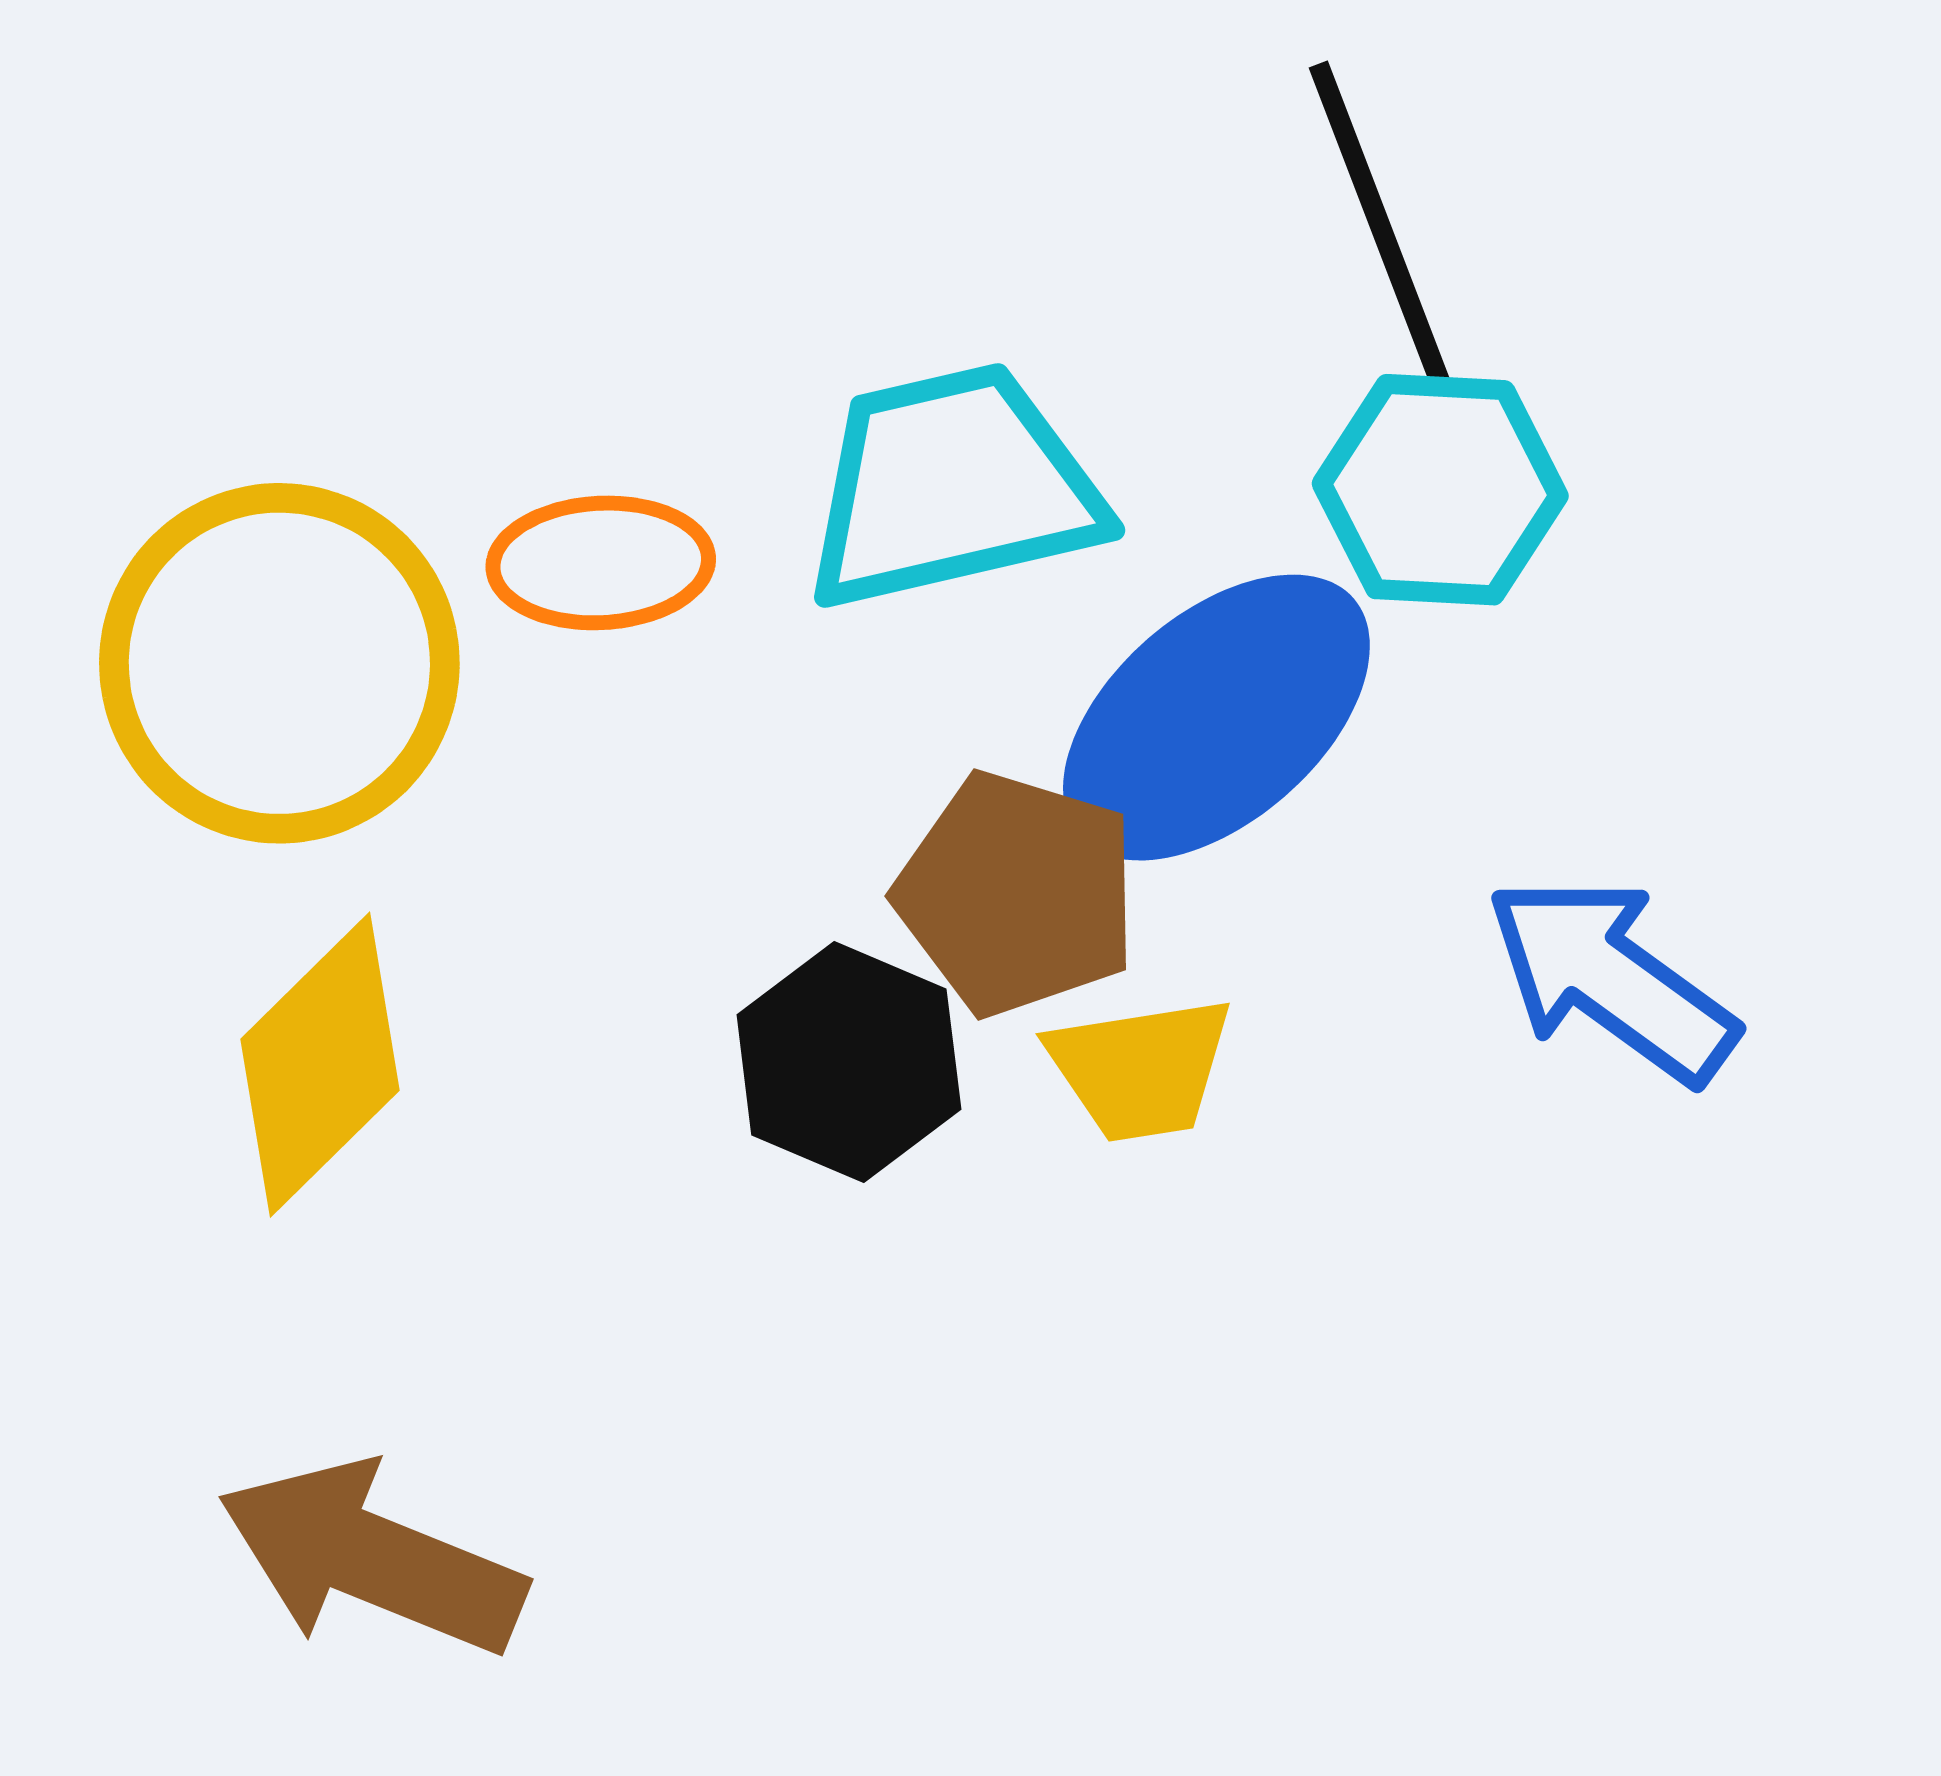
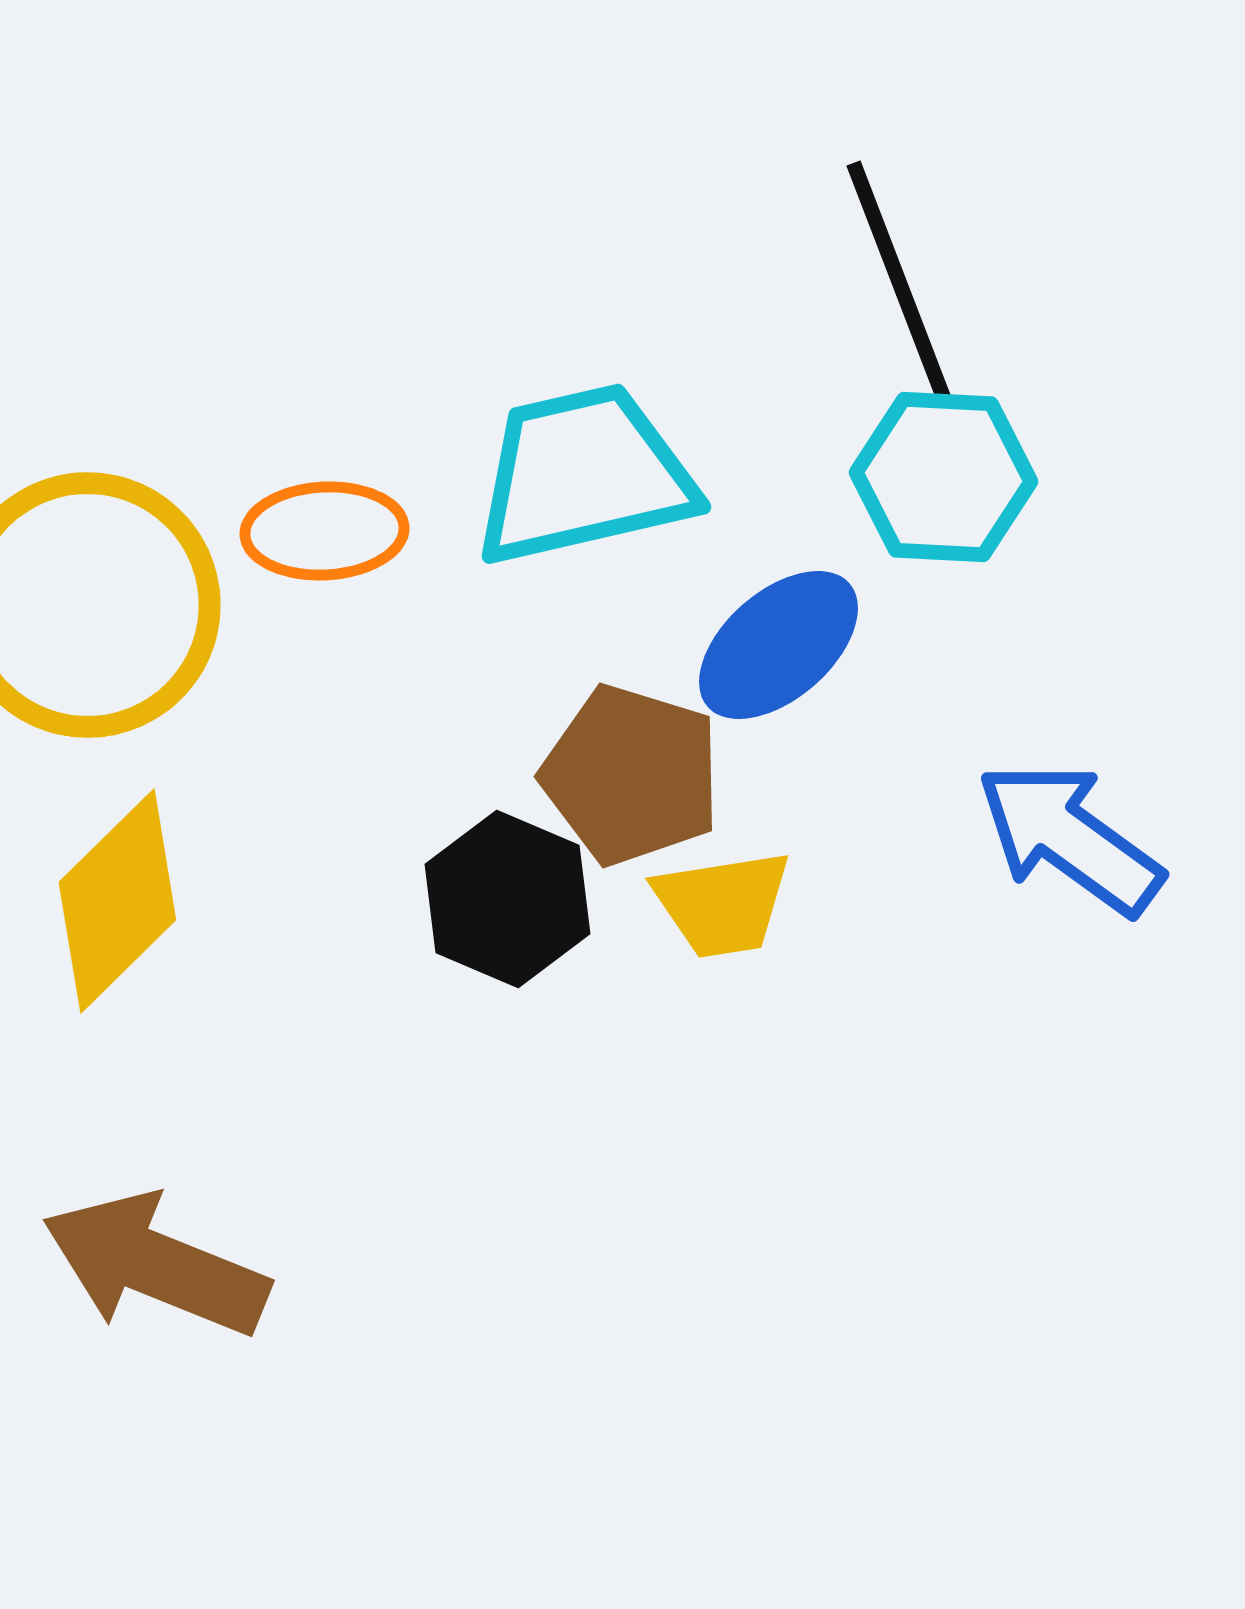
blue ellipse: (1216, 718) -> (778, 645), size x0.7

